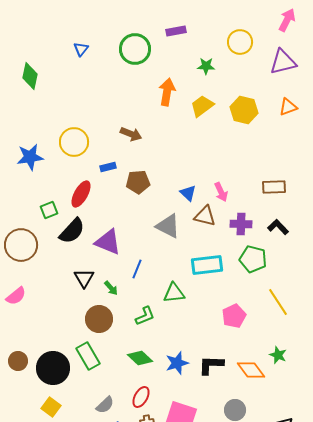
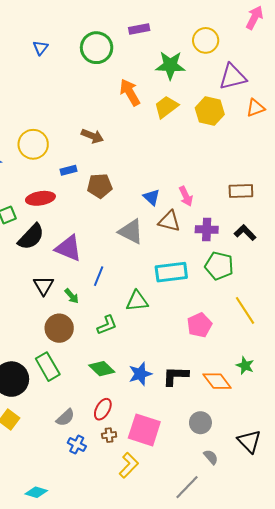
purple triangle: (283, 62) -> (233, 77), moved
green star: (206, 66) -> (170, 65), size x1.6
orange arrow: (167, 92) -> (130, 92), turned -40
red ellipse: (81, 194) -> (40, 198), turned 52

